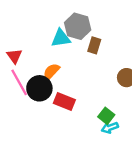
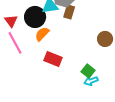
brown rectangle: (94, 45) -> (69, 12), moved
black circle: (39, 88) -> (35, 17), moved

